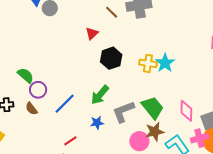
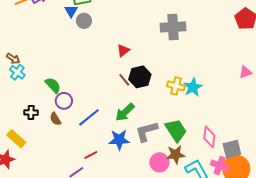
brown line: (112, 12) -> (124, 80), moved
blue star: (97, 123) -> (119, 140), size x1.5
pink cross: (200, 138) -> (220, 166), turned 30

